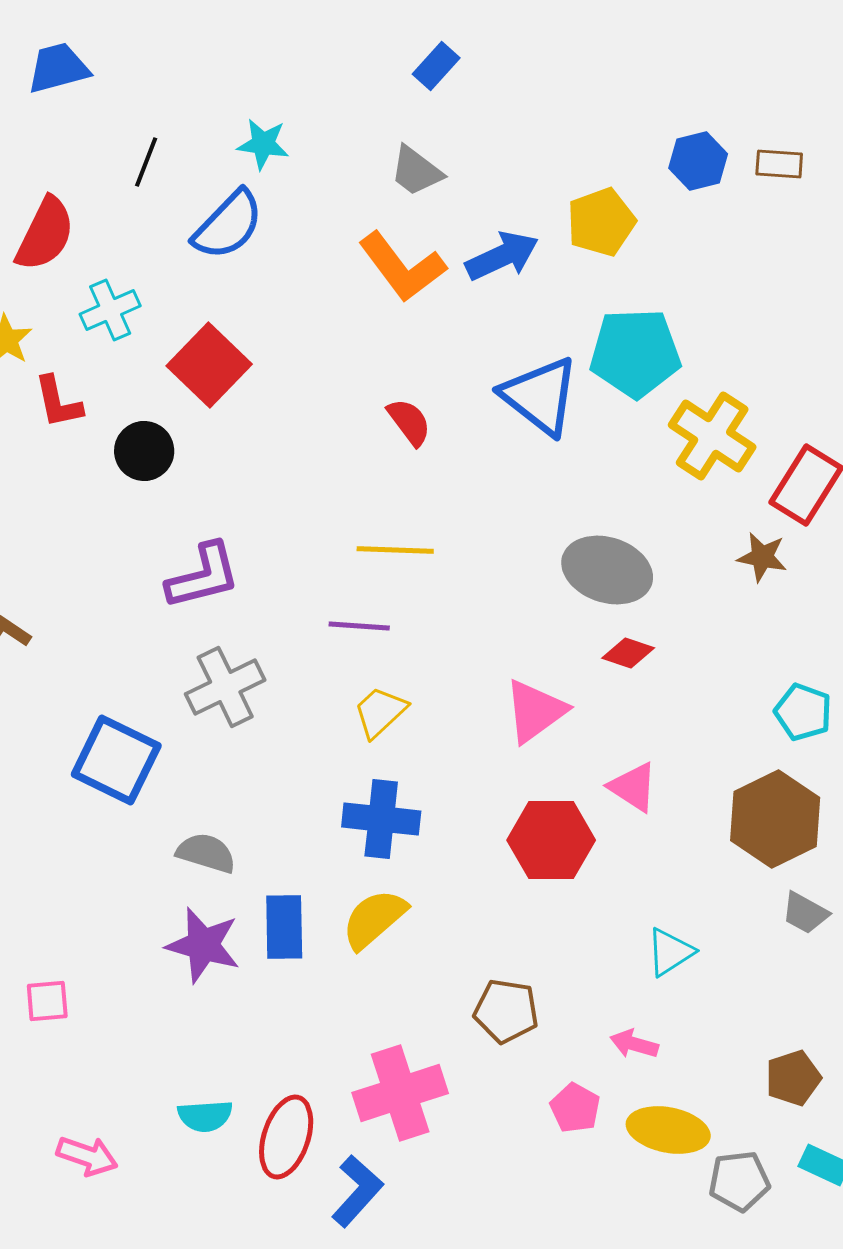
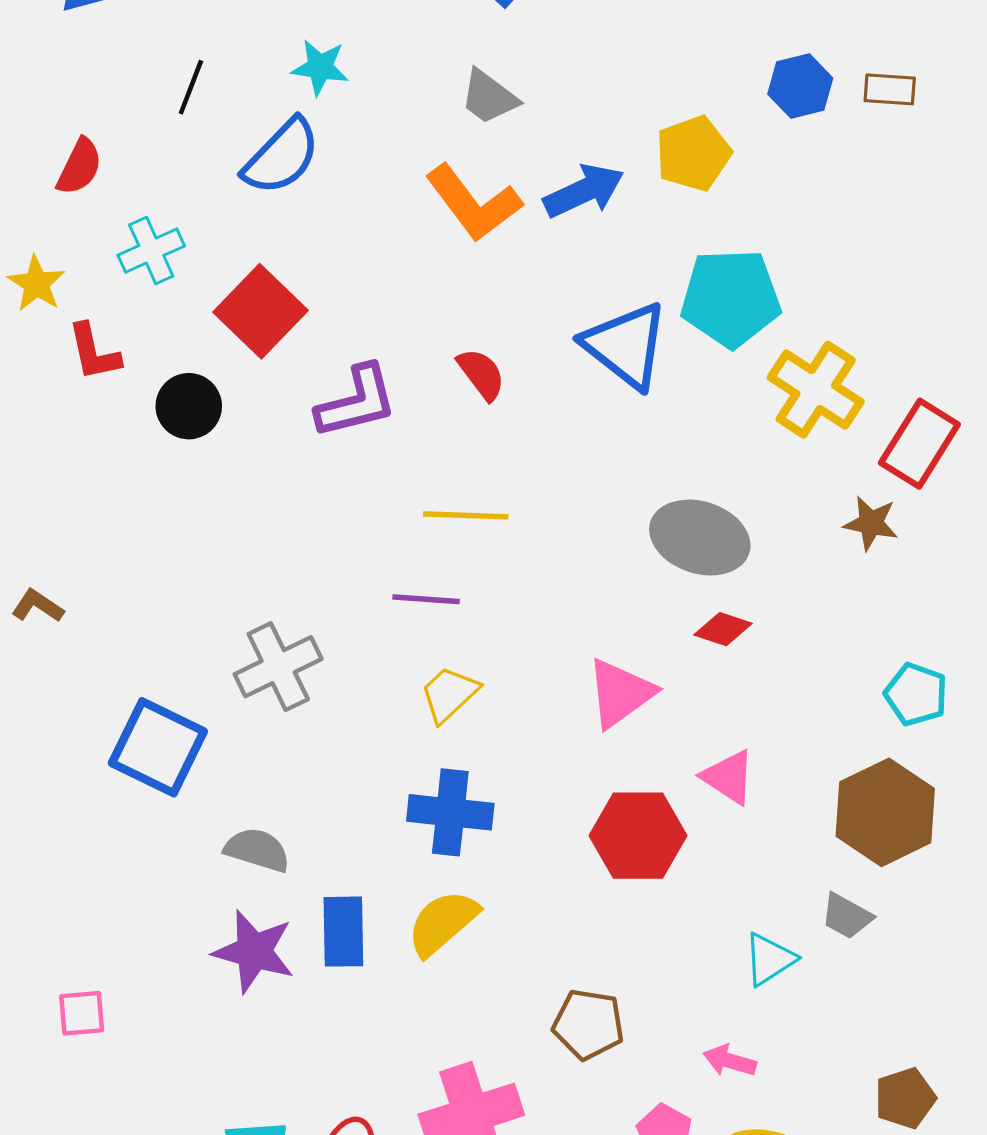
red semicircle: (45, 234) -> (79, 167), size x0.7
purple L-shape: (203, 576) -> (357, 402), moved
gray trapezoid: (805, 913) -> (847, 916), moved

